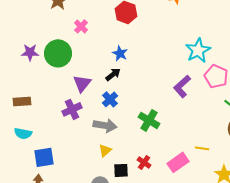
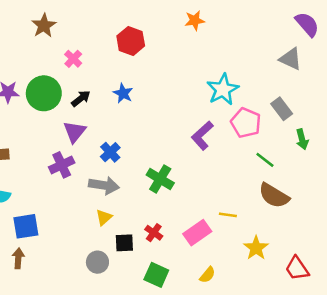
black arrow: (113, 74) -> (81, 98), moved

